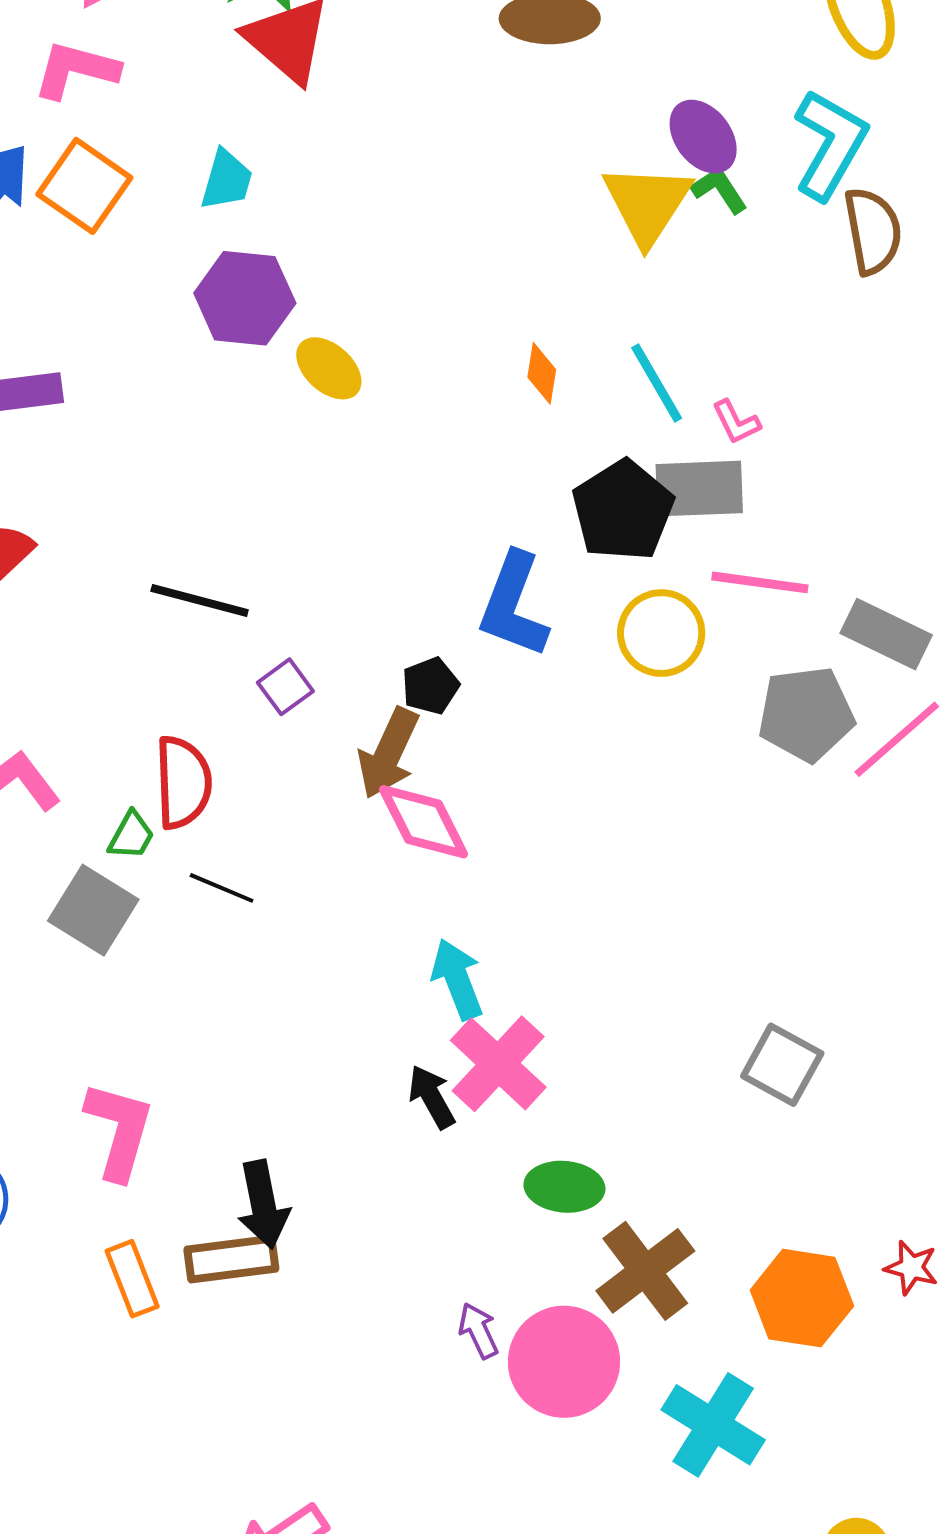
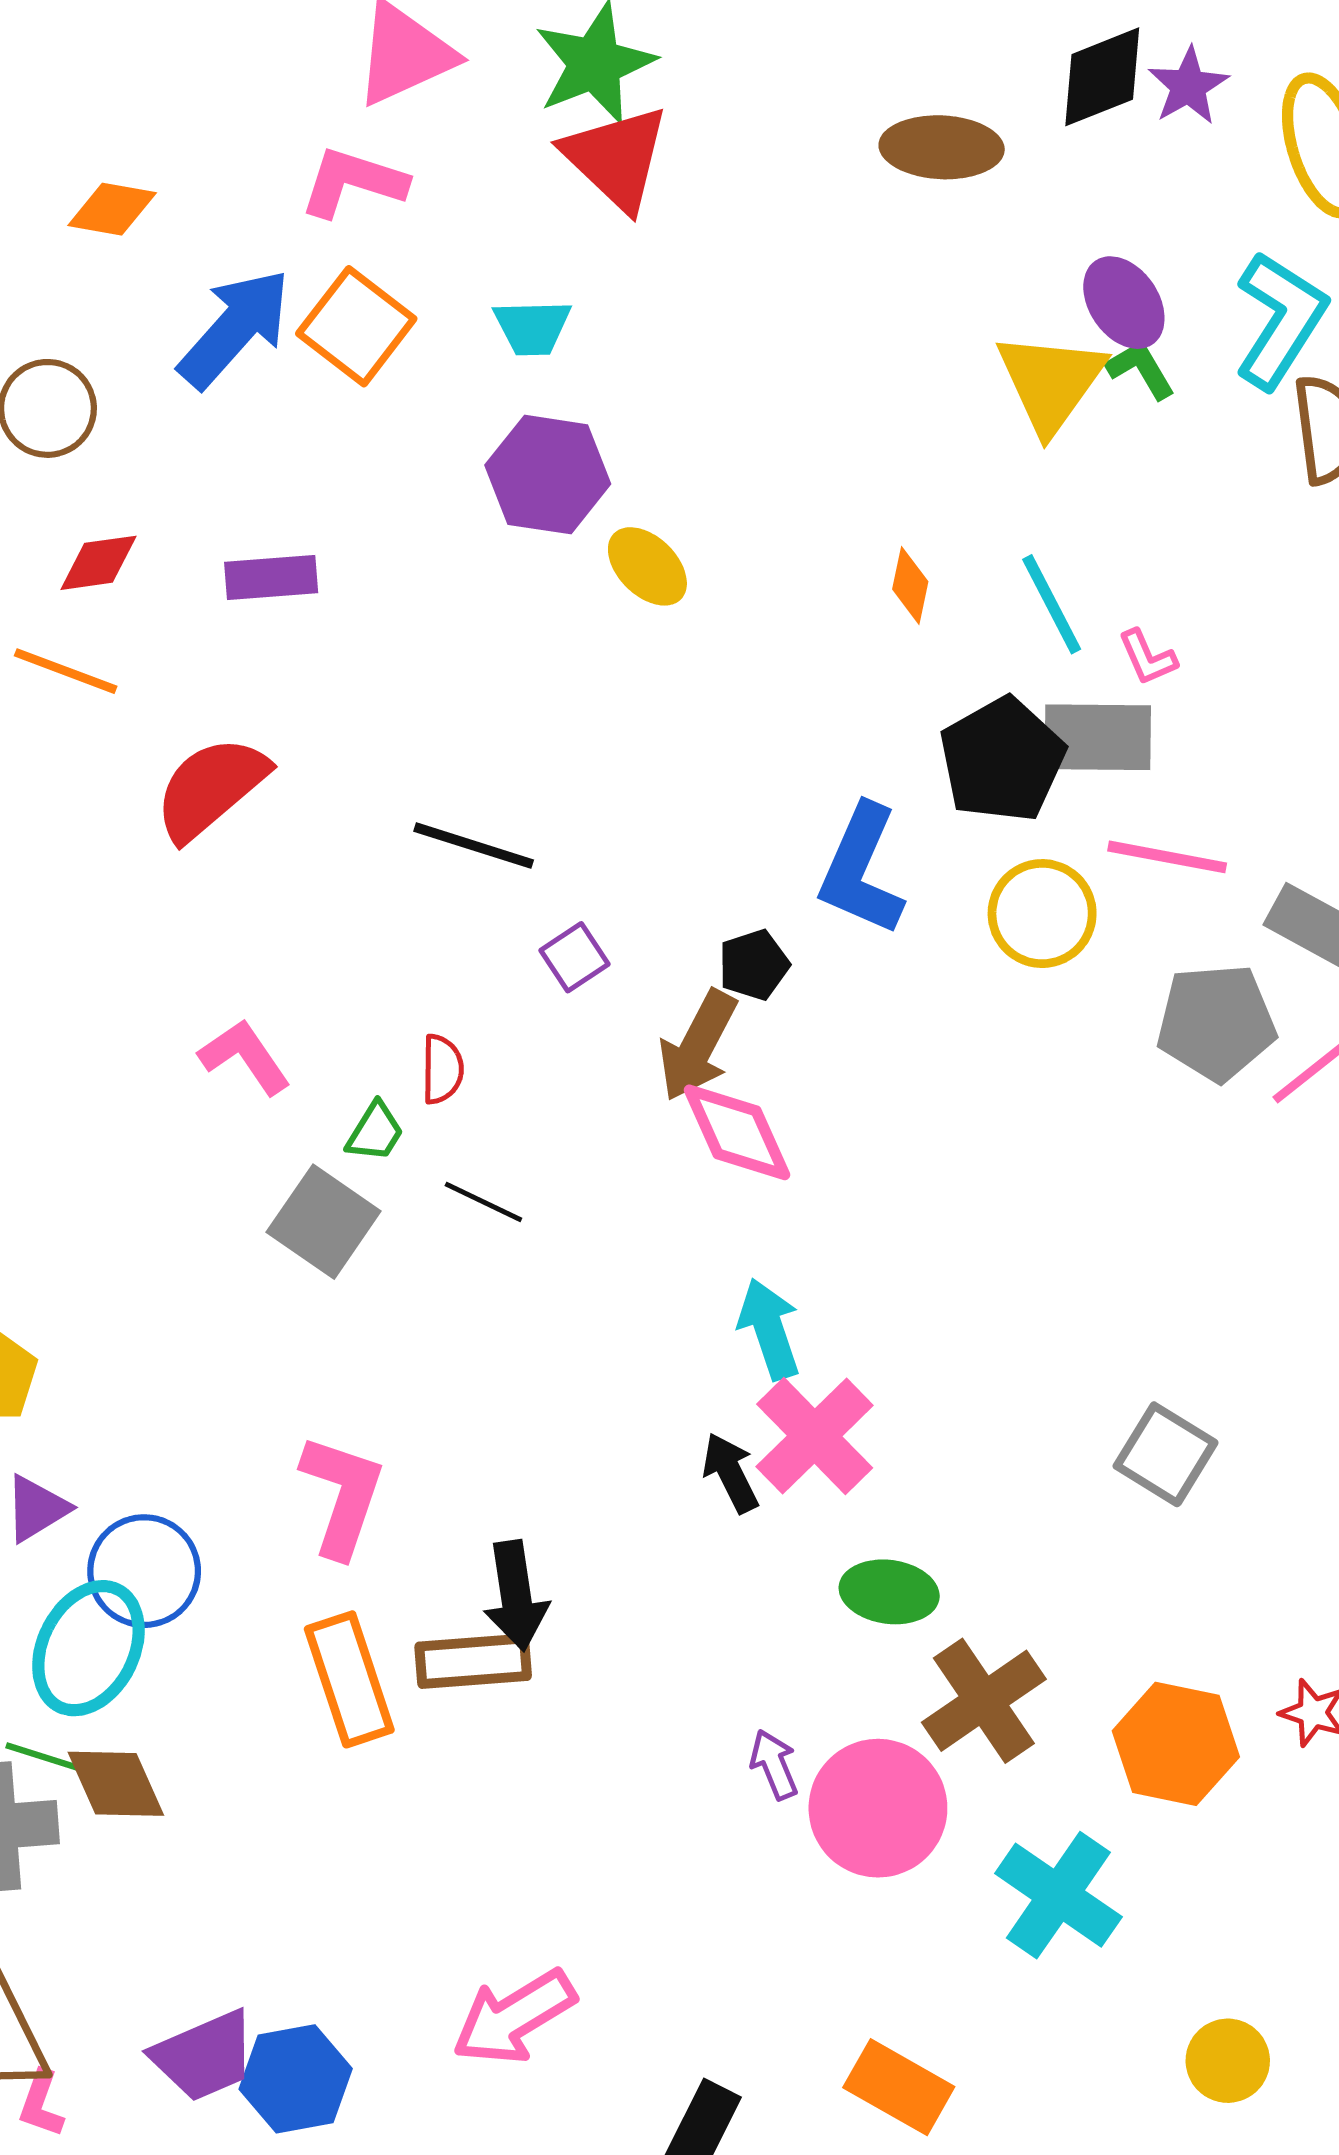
cyan trapezoid: (226, 180) -> (532, 327), turned 70
red semicircle: (183, 782) -> (442, 1069), size x0.6
orange rectangle: (132, 1279) -> (349, 1679), size x1.4

